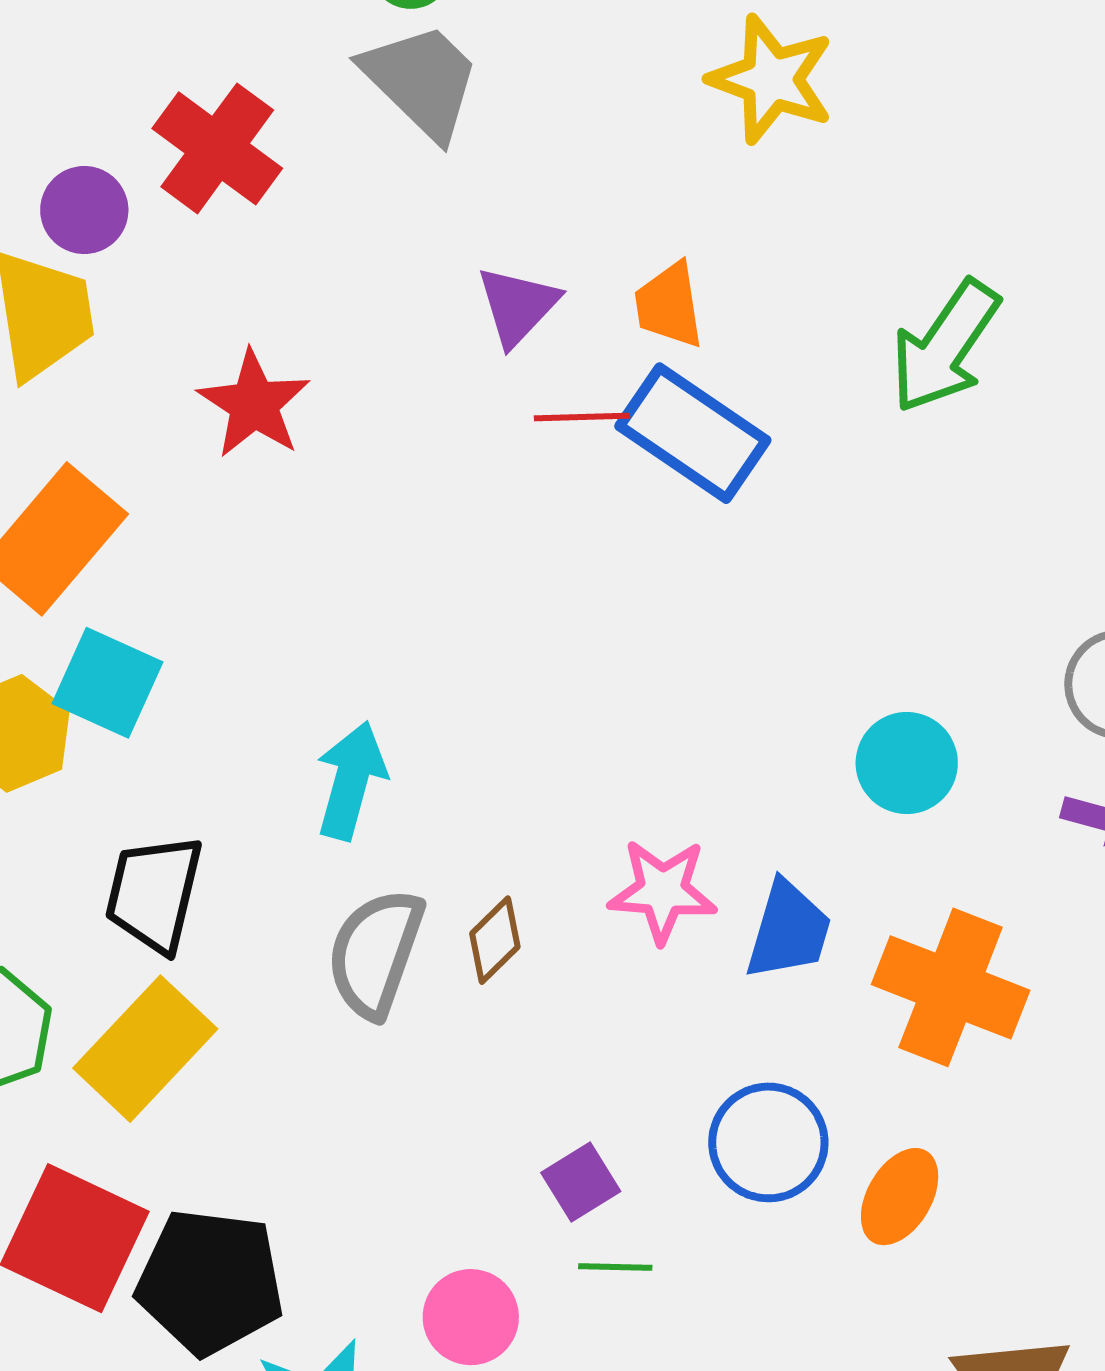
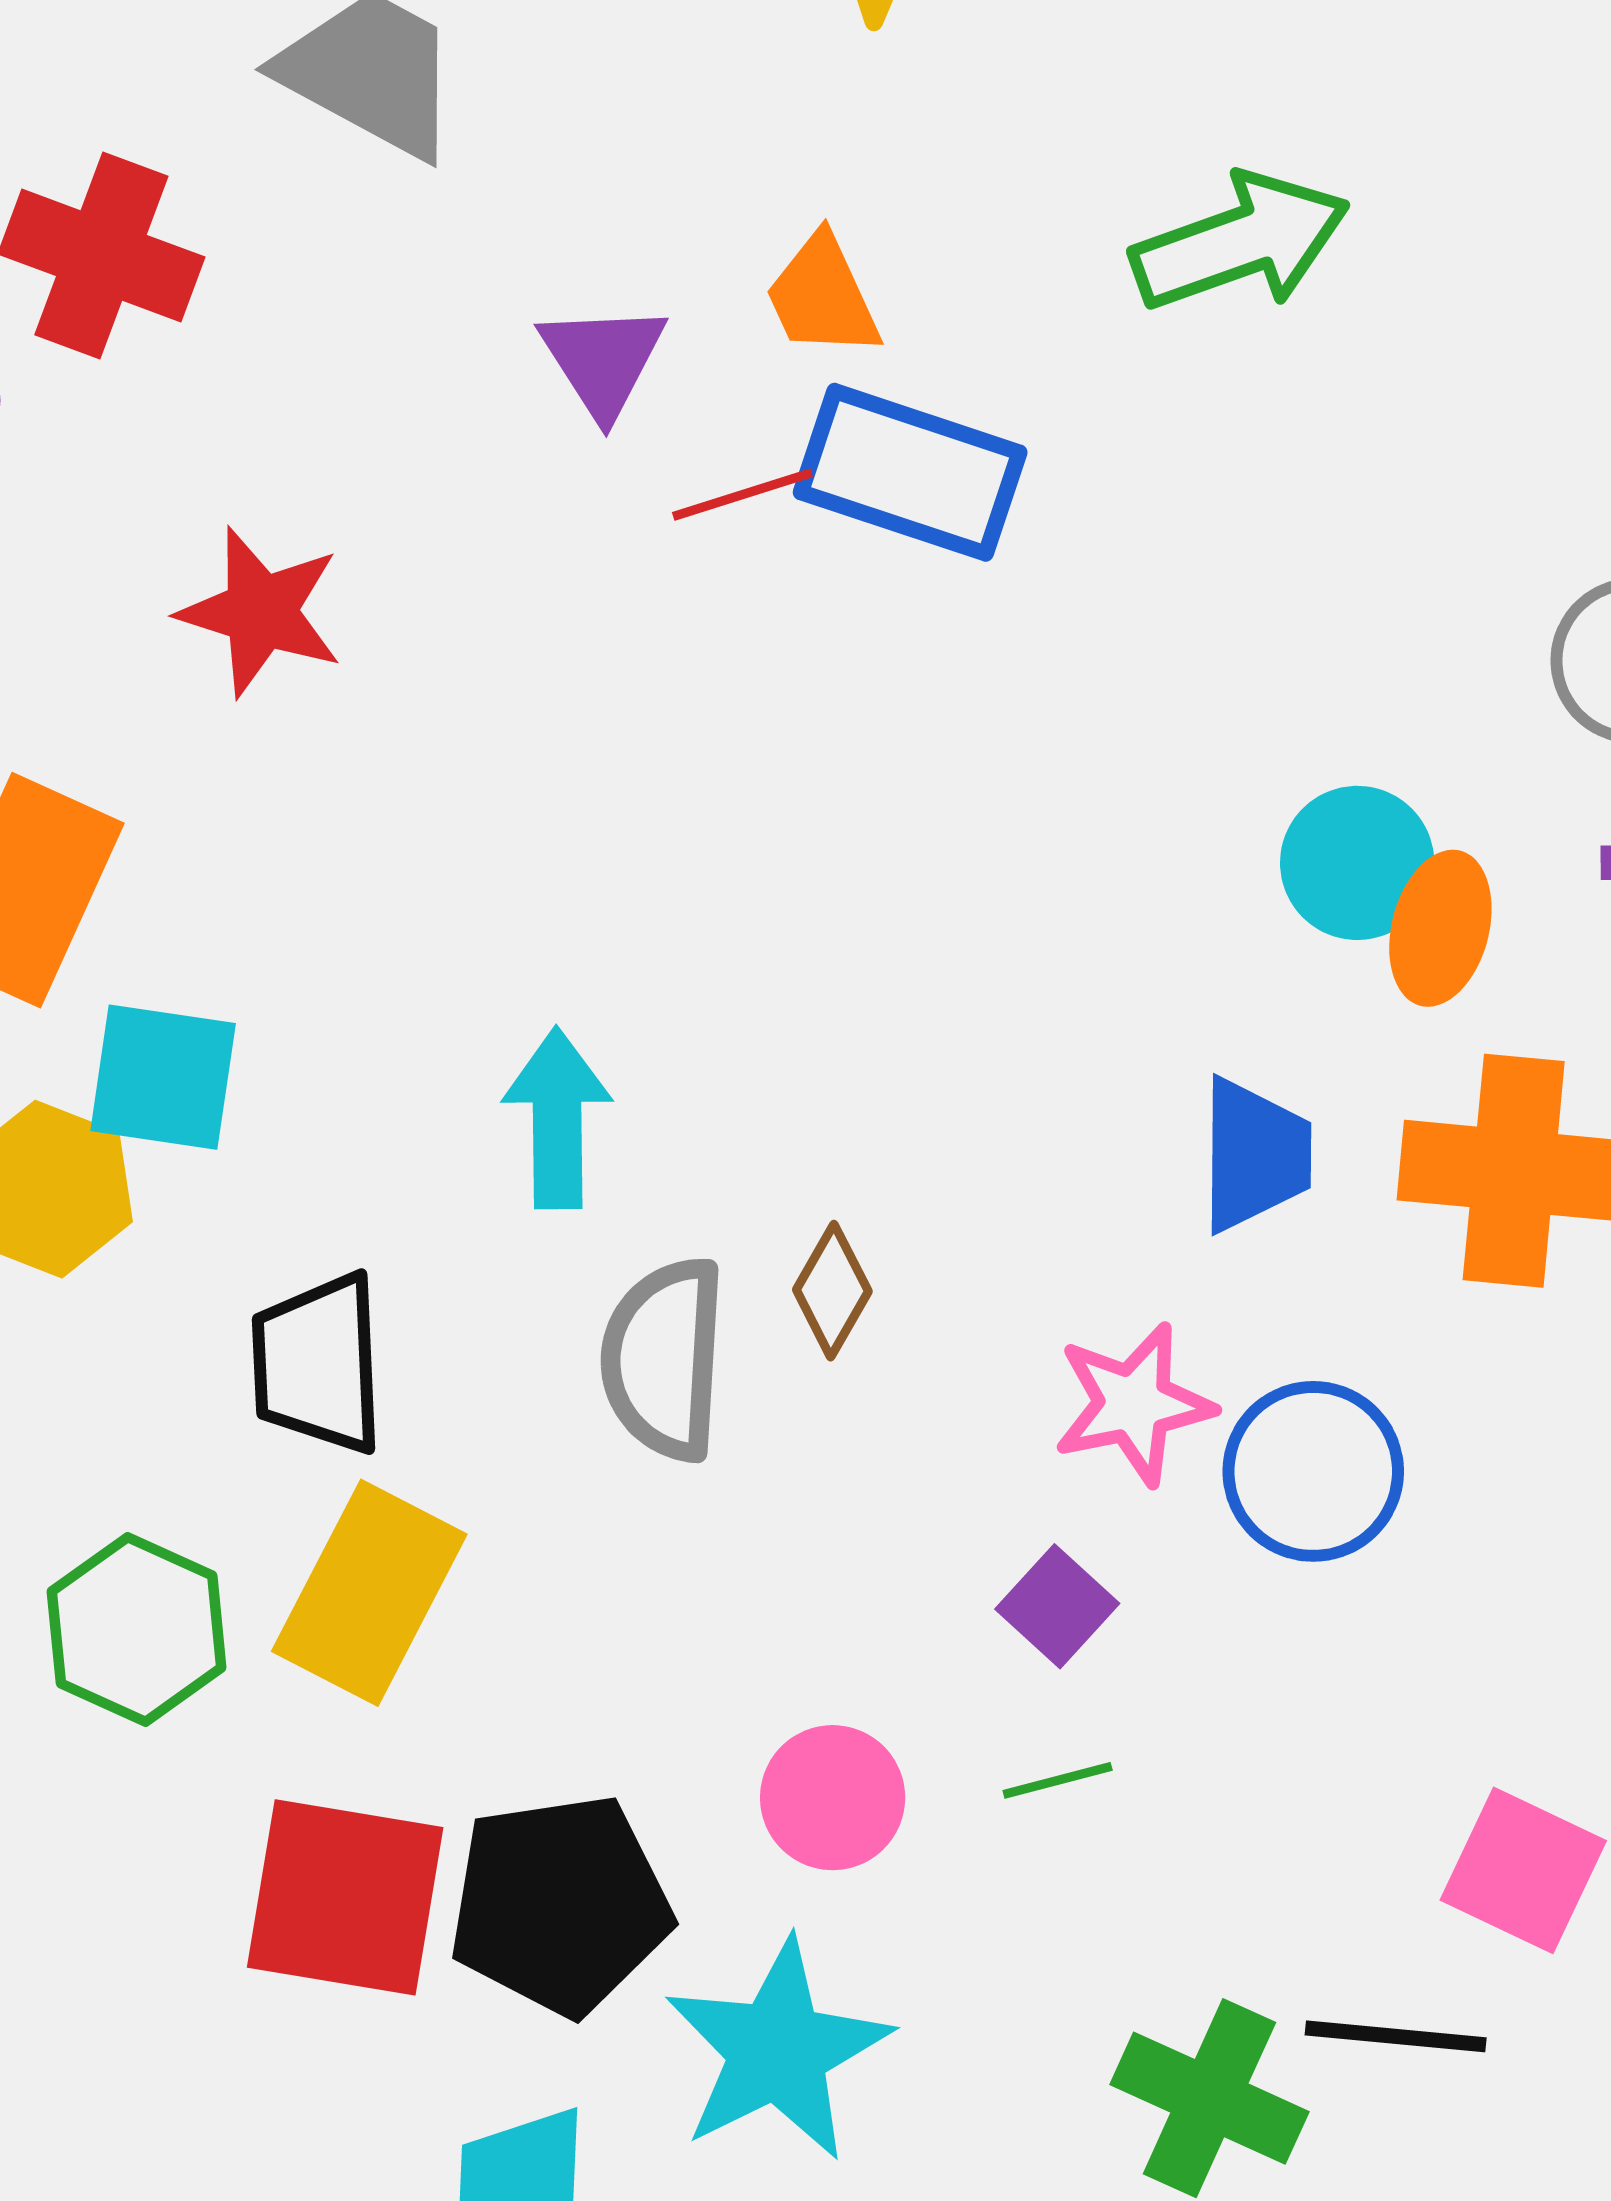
green arrow: (945, 346) -> (1240, 242), turned -128
pink star: (662, 891) -> (1134, 1404), moved
orange ellipse: (900, 1197) -> (1440, 928), moved
green line: (615, 1267) -> (1058, 1780), moved
pink circle: (471, 1317) -> (833, 1798), moved

